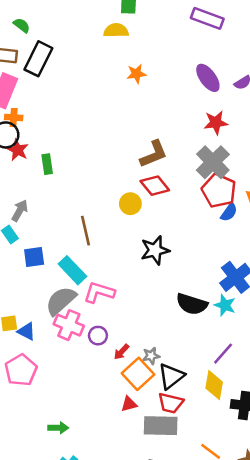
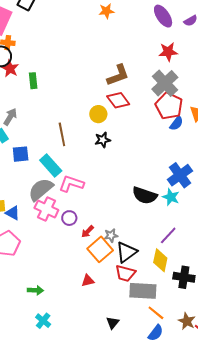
black star: (155, 250) -> (103, 140), moved, size x0.7
red triangle: (129, 404) -> (88, 281), moved
gray rectangle: (161, 426) -> (143, 291), moved

